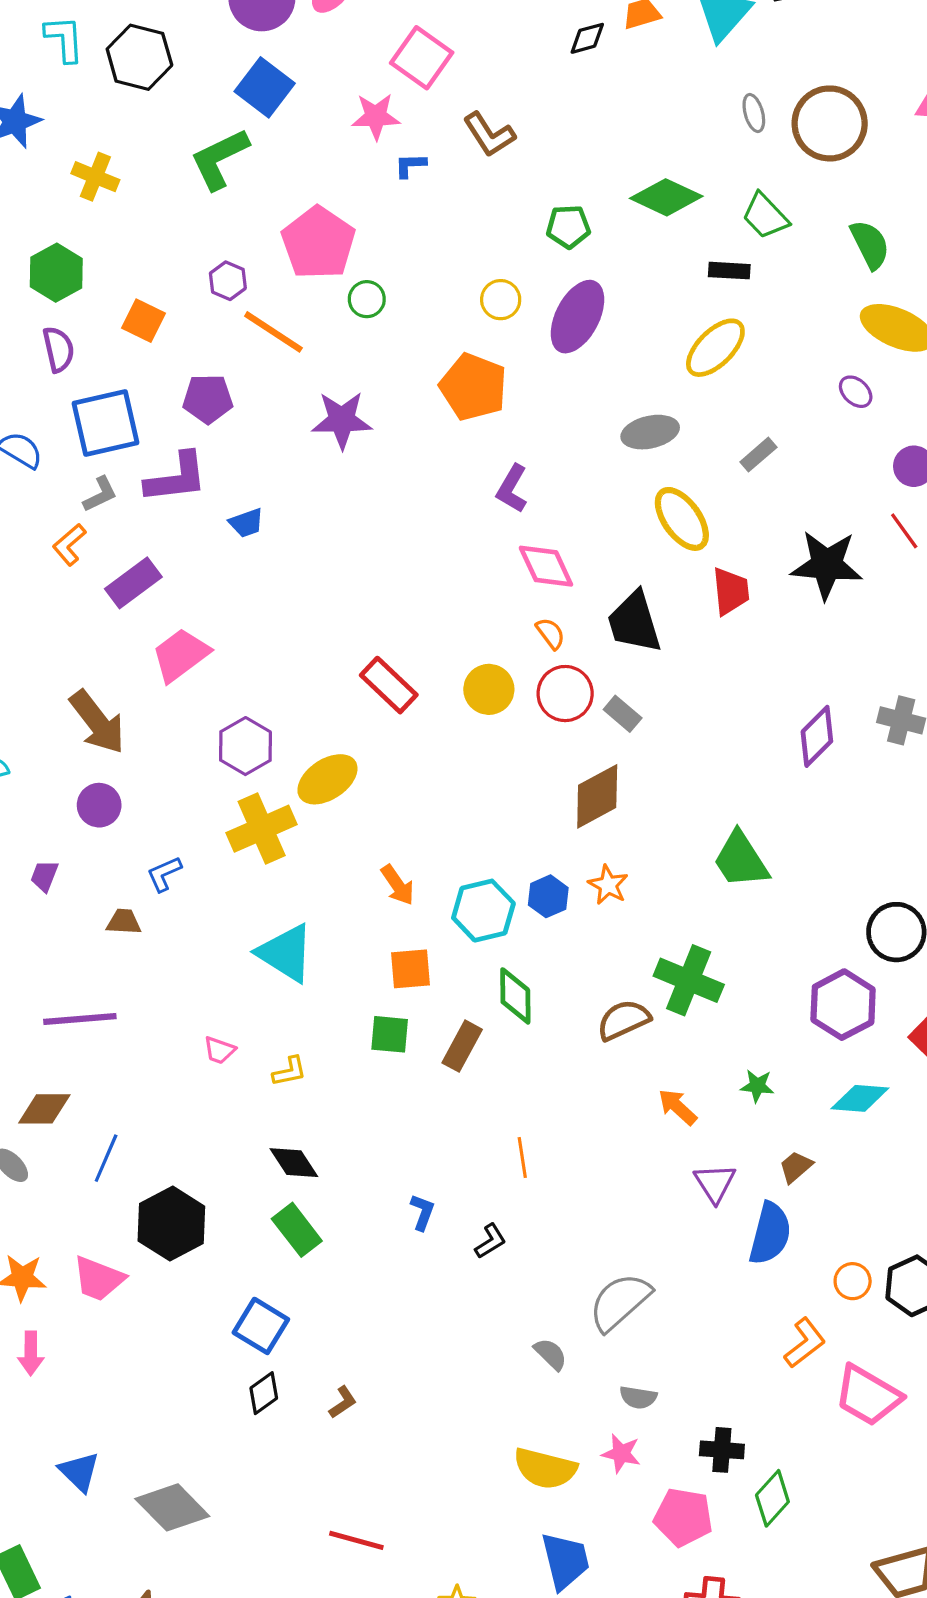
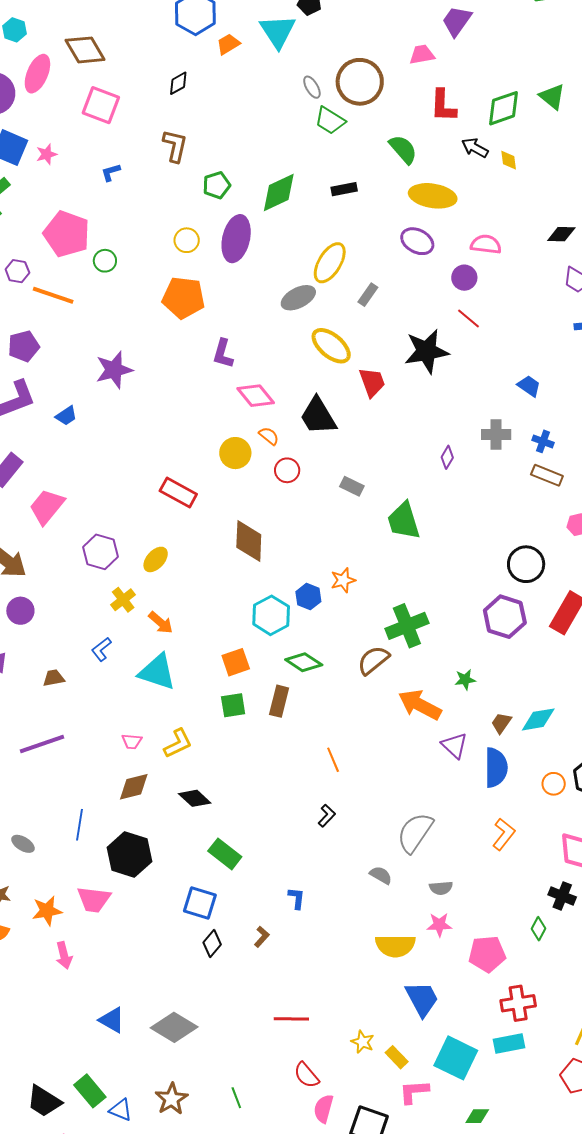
black diamond: (587, 38) -> (178, 83), moved
pink star: (376, 116) -> (47, 154), moved, size x0.7
brown L-shape: (489, 135) -> (175, 146), moved, turned -120
green diamond: (666, 197) -> (279, 193), moved, turned -36
green trapezoid: (765, 216) -> (330, 121), moved
black rectangle: (729, 271) -> (344, 189), moved
yellow ellipse: (715, 348) -> (330, 263), moved
purple ellipse: (856, 392) -> (417, 241), size x1.5
purple star: (342, 420) -> (114, 370), moved
yellow circle: (489, 689) -> (235, 453), moved
red circle: (565, 694) -> (287, 470), size x0.7
gray rectangle: (623, 714) -> (352, 486), moved
purple diamond: (817, 736) -> (447, 457), size x0.6
yellow ellipse: (327, 779) -> (156, 559), size x0.7
brown diamond: (597, 796) -> (249, 541), moved, turned -45
yellow cross: (262, 829) -> (123, 600), size x0.6
green trapezoid: (741, 860) -> (404, 521), moved, turned 30
blue L-shape: (164, 874) -> (101, 649), moved
orange arrow: (398, 885) -> (161, 623), moved
orange star: (608, 885) -> (343, 580), turned -30
green cross: (689, 980) -> (407, 626), turned -30
green diamond: (515, 996) -> (304, 662), turned -42
yellow L-shape: (290, 1071) -> (178, 743), size x1.4
cyan diamond: (860, 1098) -> (538, 719), moved
orange arrow: (678, 1107) -> (420, 705), size x1.6
brown diamond: (44, 1109) -> (134, 787), moved
blue L-shape: (422, 1212) -> (297, 898), moved
green rectangle: (297, 1230) -> (225, 854), moved
orange L-shape: (805, 1343) -> (504, 834), moved
black cross: (722, 1450) -> (562, 896), moved, turned 32
green diamond: (772, 1498) -> (539, 929), size x0.7

